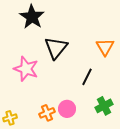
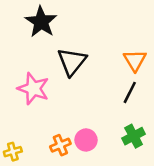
black line: (87, 77) -> (130, 92), moved

